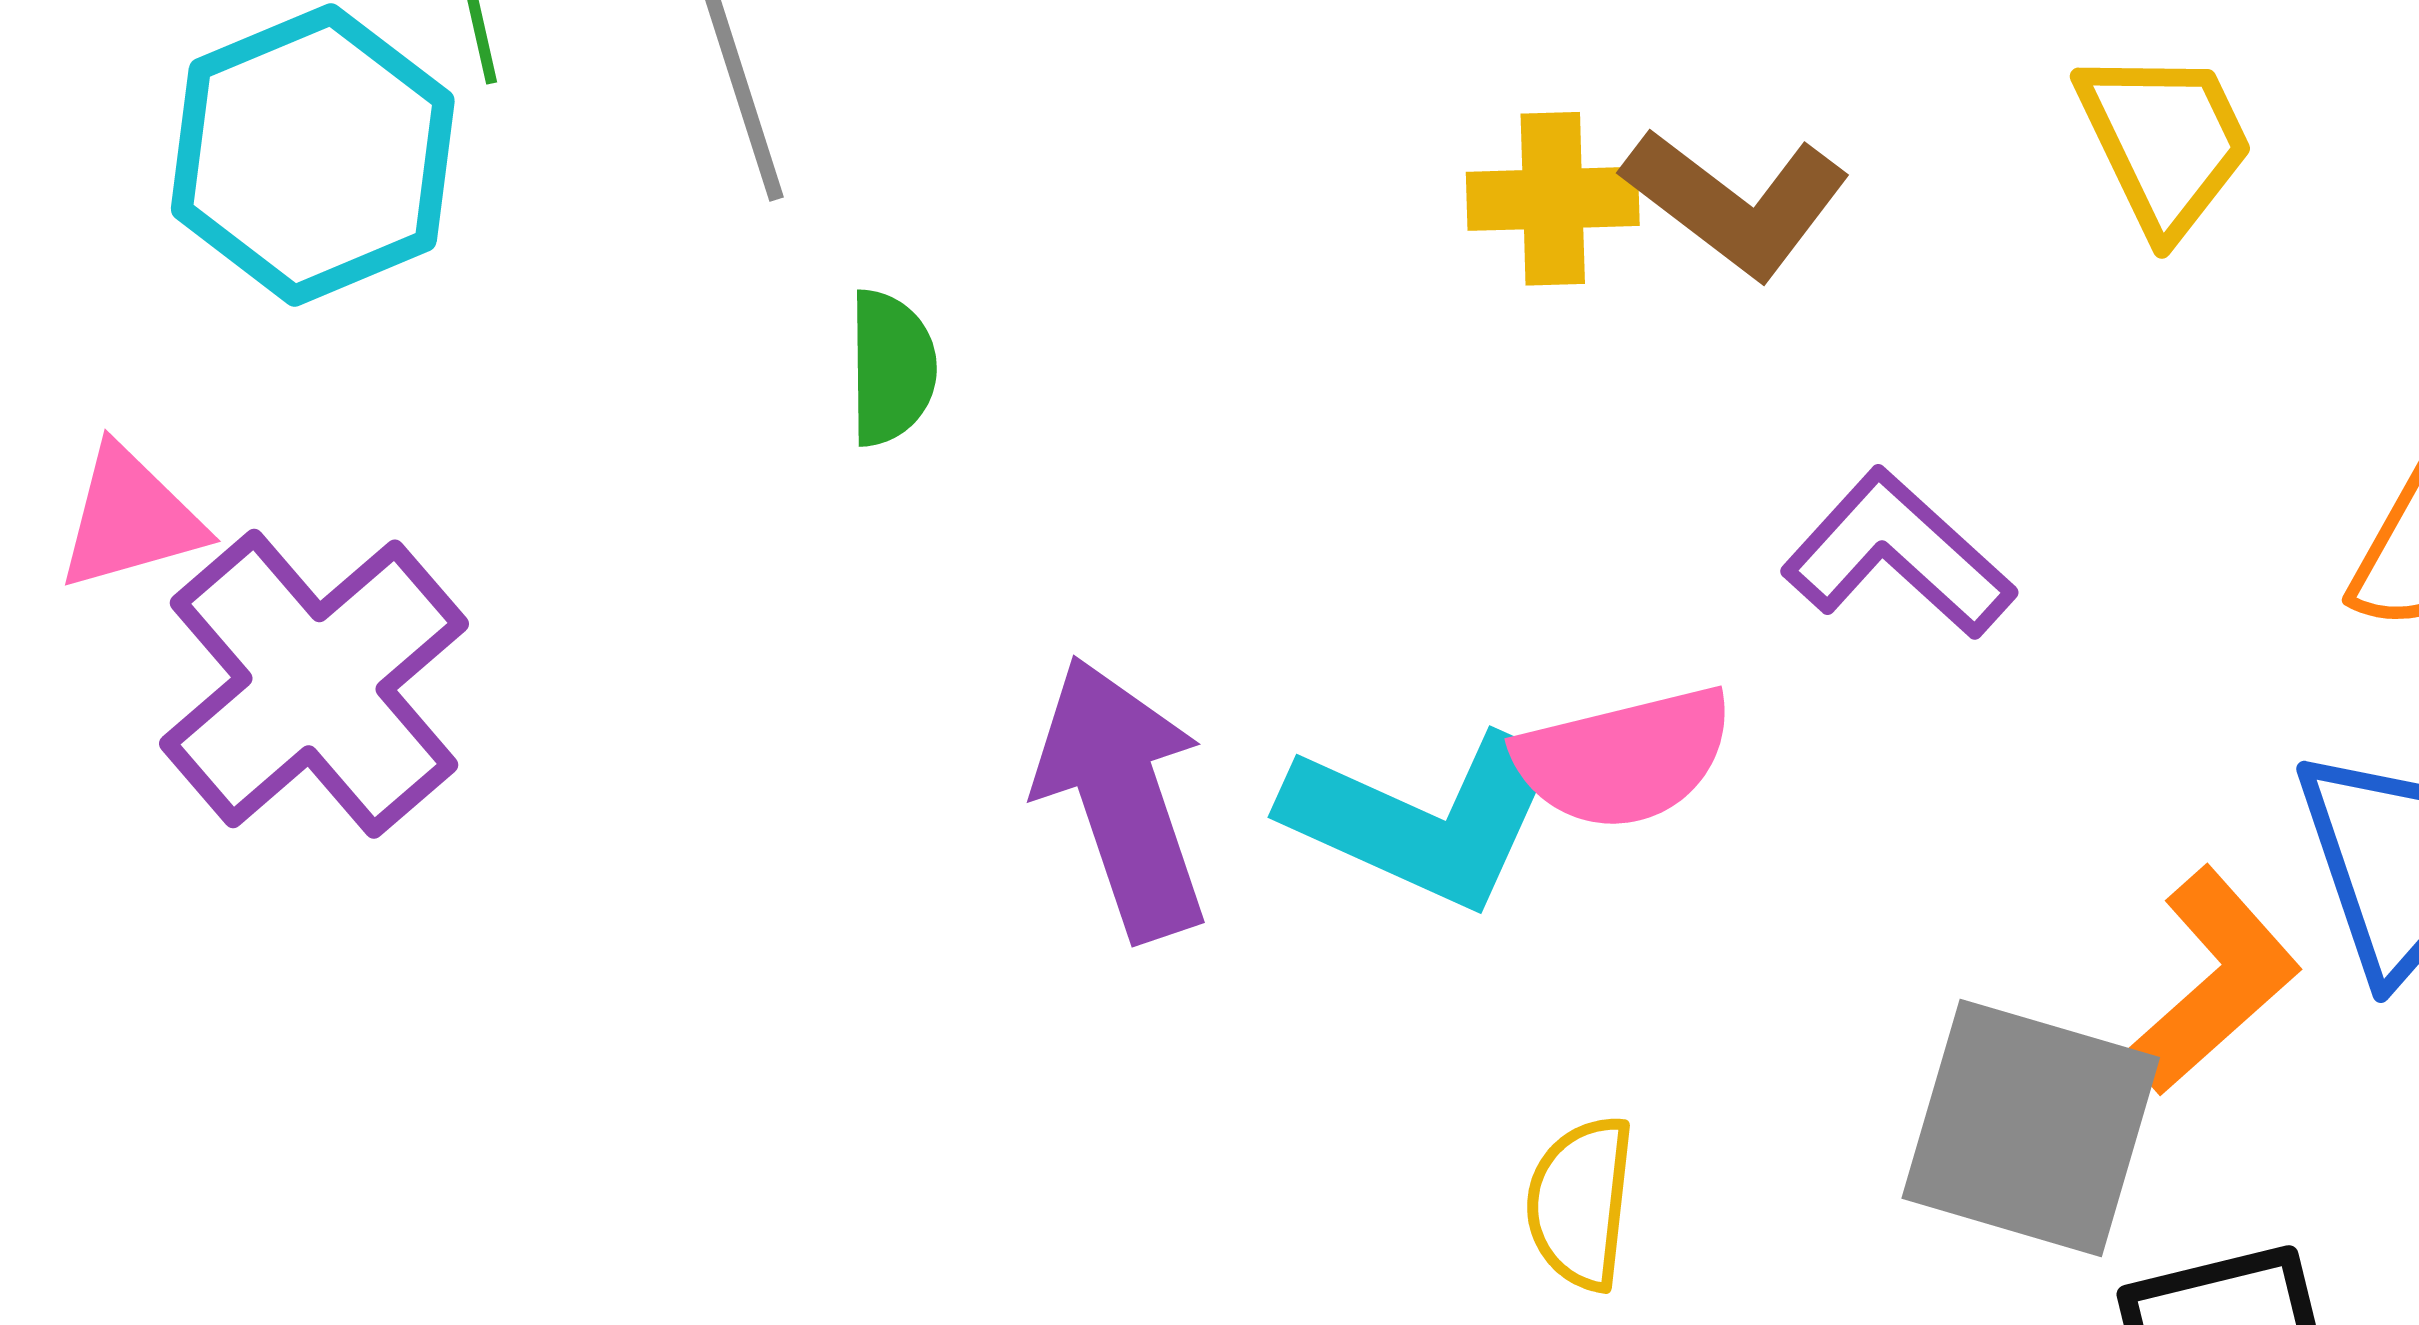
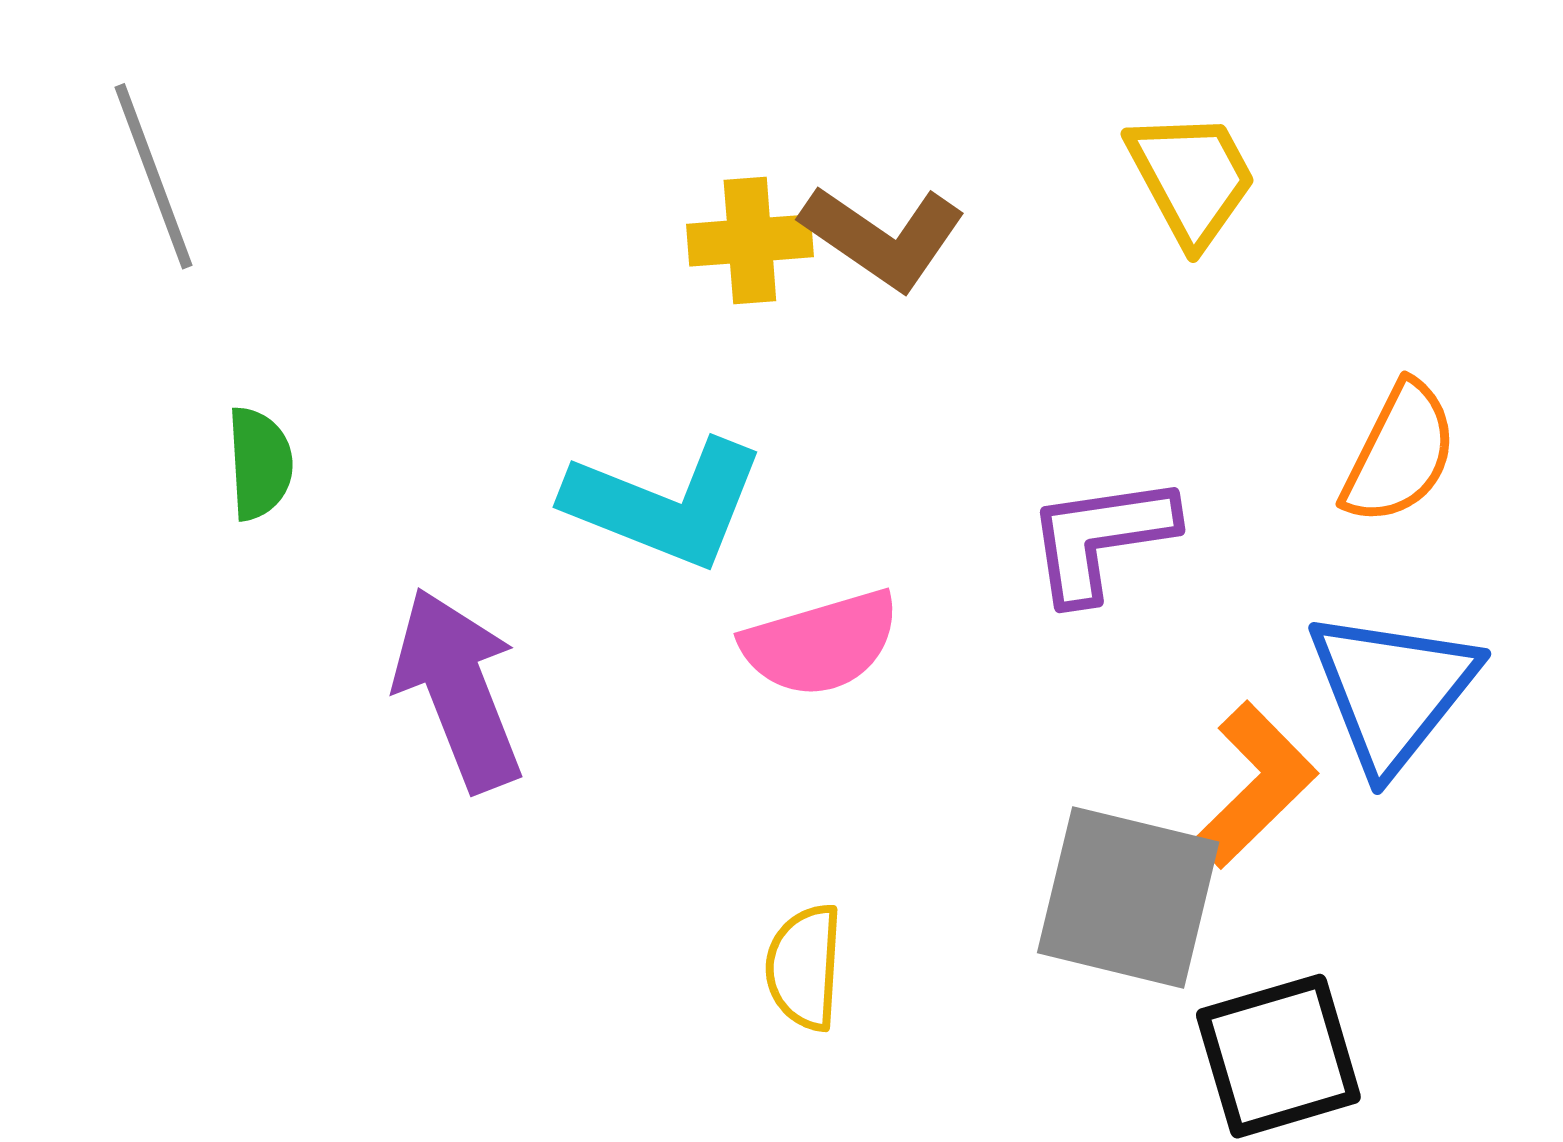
green semicircle: (891, 368) -> (260, 463), moved
purple L-shape: (1898, 554) -> (1101, 538), moved, turned -48
cyan L-shape: (1423, 820) -> (665, 504), moved

